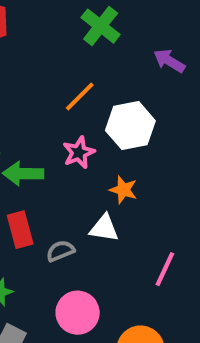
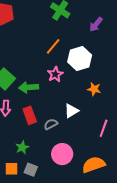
purple arrow: (169, 61) -> (96, 24), turned -77
orange star: (123, 190) -> (94, 89), moved
white triangle: (104, 228) -> (71, 111), turned -35

